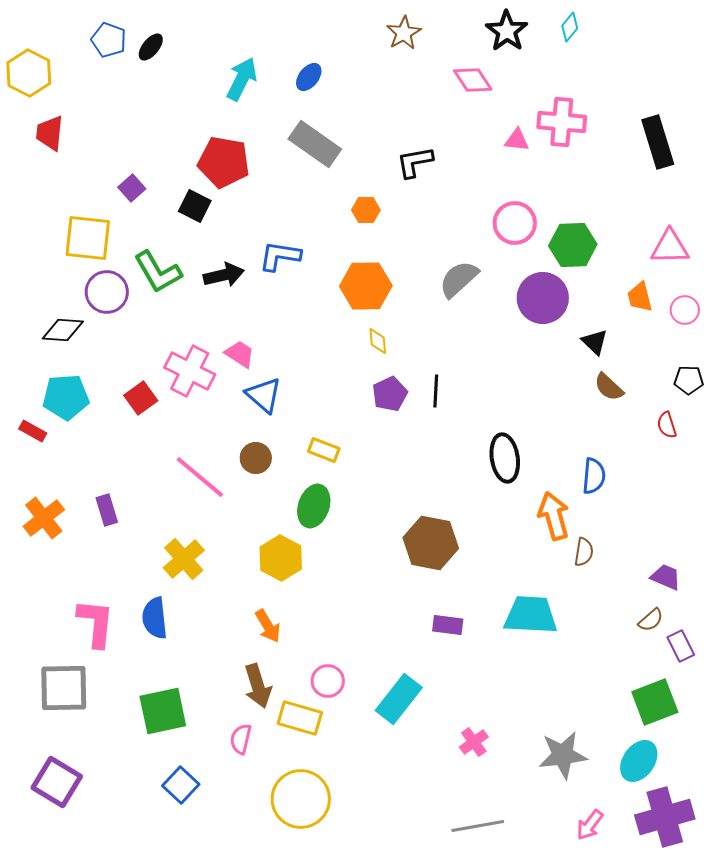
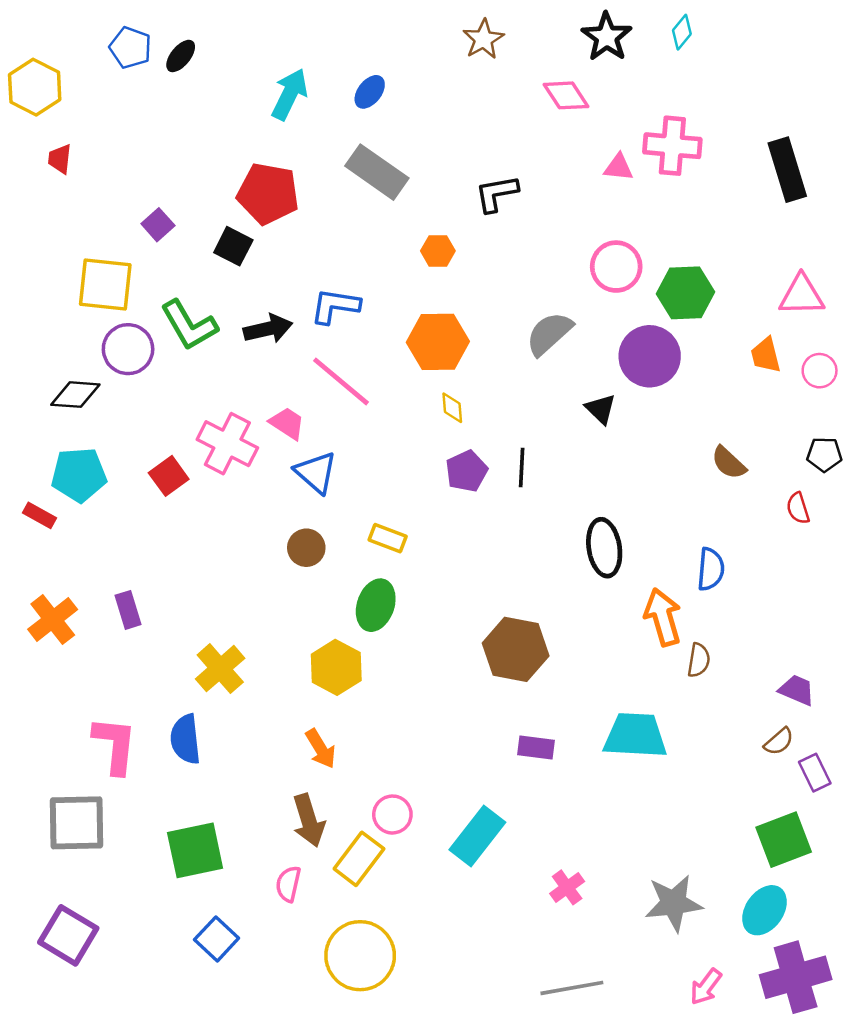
red trapezoid: (50, 133) -> (60, 159), size x0.7
black triangle: (595, 342) -> (601, 409), moved
pink line: (200, 477) -> (341, 381), moved
yellow rectangle: (300, 718) -> (359, 859), turned -69

